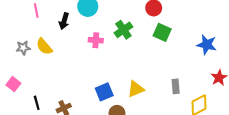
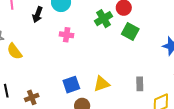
green cross: (123, 30) -> (103, 19), moved
yellow semicircle: (44, 47) -> (15, 51), moved

